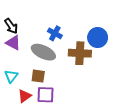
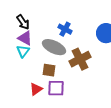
brown cross: (80, 53) -> (80, 59), moved, turned -30
cyan triangle: (11, 76) -> (23, 51), moved

